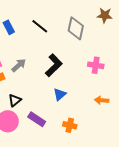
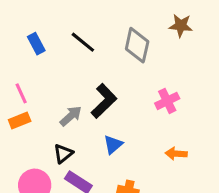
gray arrow: (19, 65) -> (71, 116), moved
pink cross: (96, 65) -> (167, 101), turned -35
black triangle: (15, 100) -> (63, 154), moved

